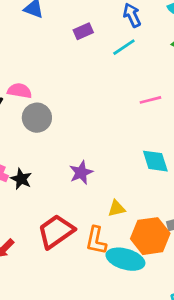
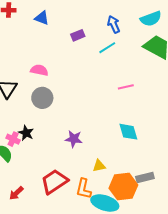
pink semicircle: (20, 91) -> (39, 70), moved
purple star: (81, 173) -> (74, 139), turned 30
black star: (21, 179) -> (26, 133), moved

